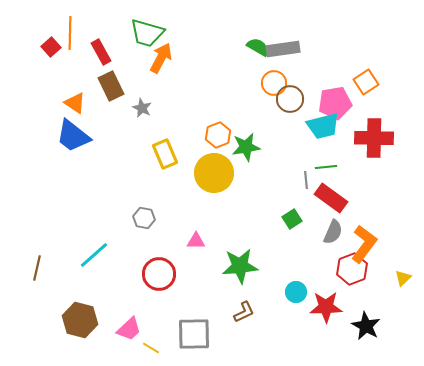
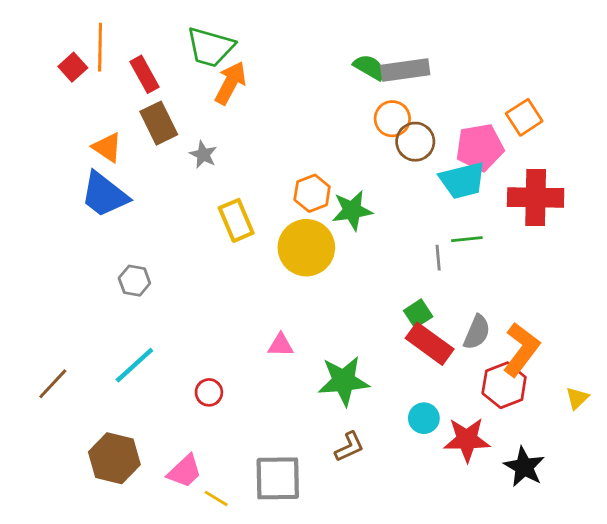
red rectangle: (331, 198) -> (430, 344), moved
gray hexagon: (144, 218) -> (134, 281), moved
brown line: (37, 268) -> (53, 384), turned 30
red circle: (159, 274) -> (209, 392), moved, size x0.6

